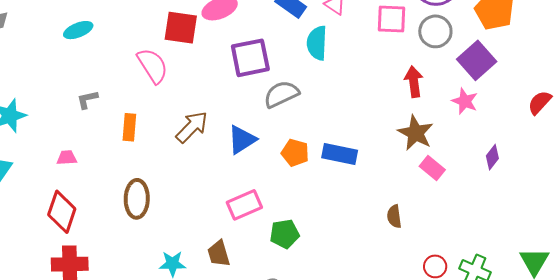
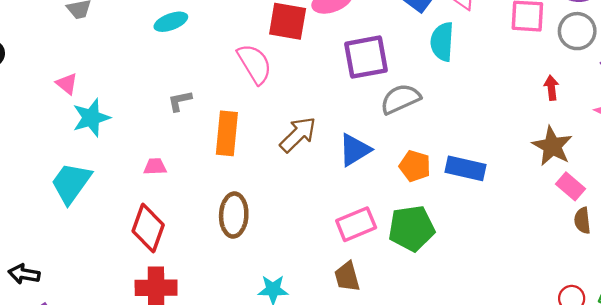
red arrow: (414, 82) -> (551, 88), size x0.7
orange rectangle: (129, 127) -> (227, 133), size x1.4
brown semicircle: (394, 216) -> (582, 221), moved
green pentagon: (285, 234) -> (412, 228), moved, size x1.4
brown trapezoid: (219, 254) -> (347, 277), moved

